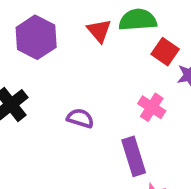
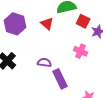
red triangle: (99, 31) -> (47, 24), moved
purple rectangle: (134, 156) -> (60, 79), moved

